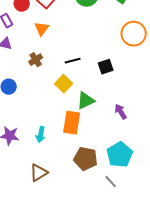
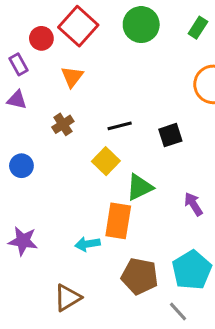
cyan arrow: (41, 135) -> (87, 244), moved, turned 70

